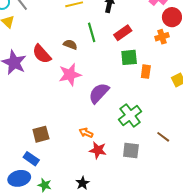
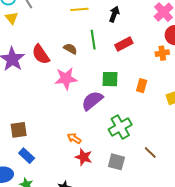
green square: (129, 57) -> (110, 79), moved
brown square: (41, 134) -> (19, 130), moved
blue rectangle: (31, 159) -> (27, 156), moved

